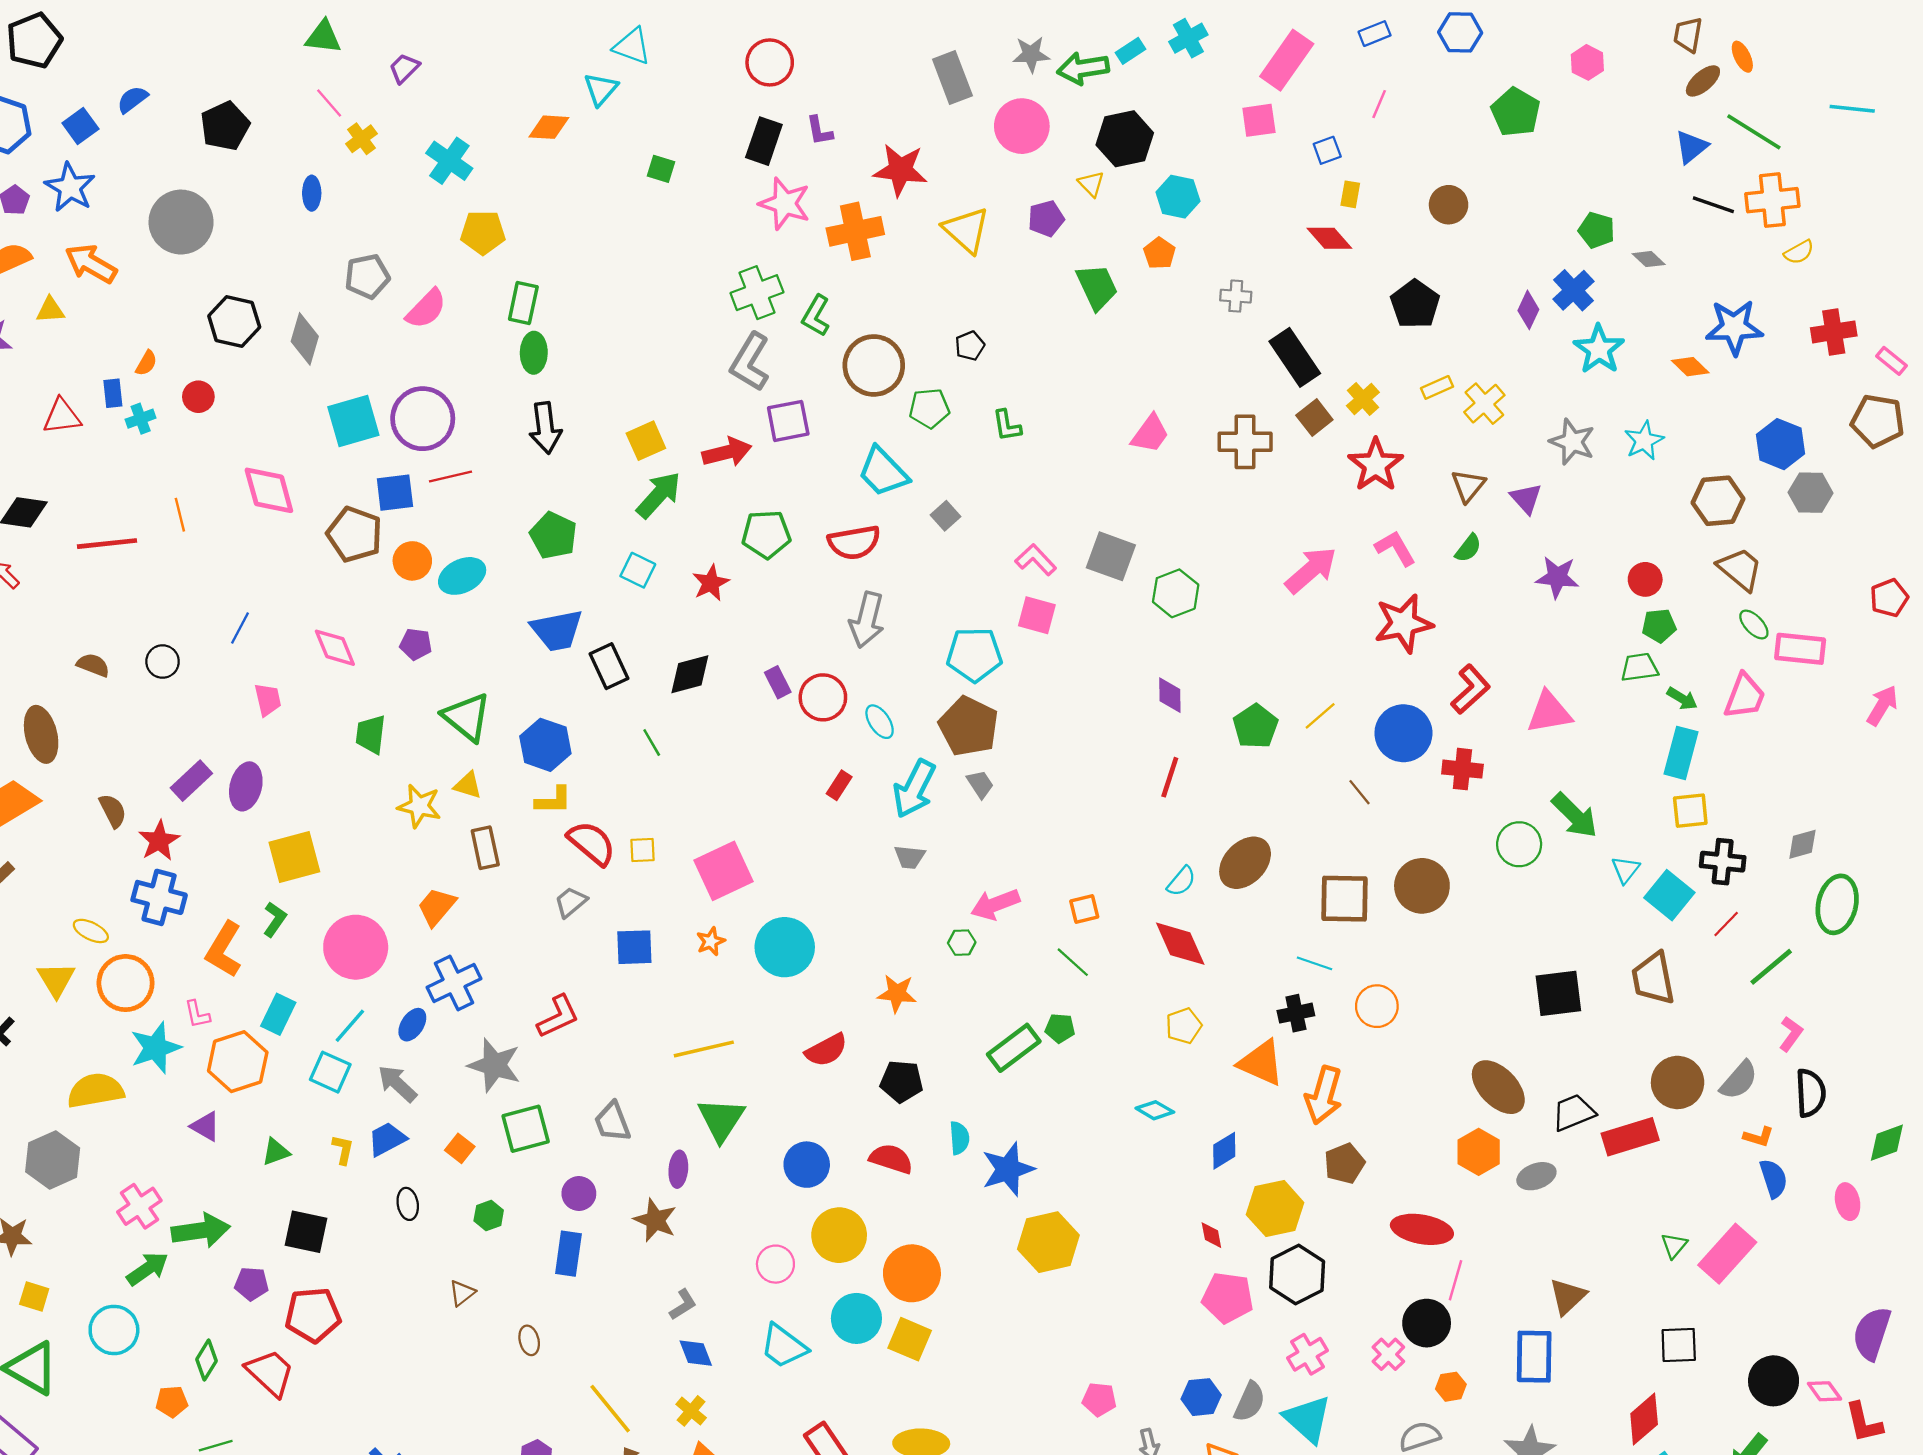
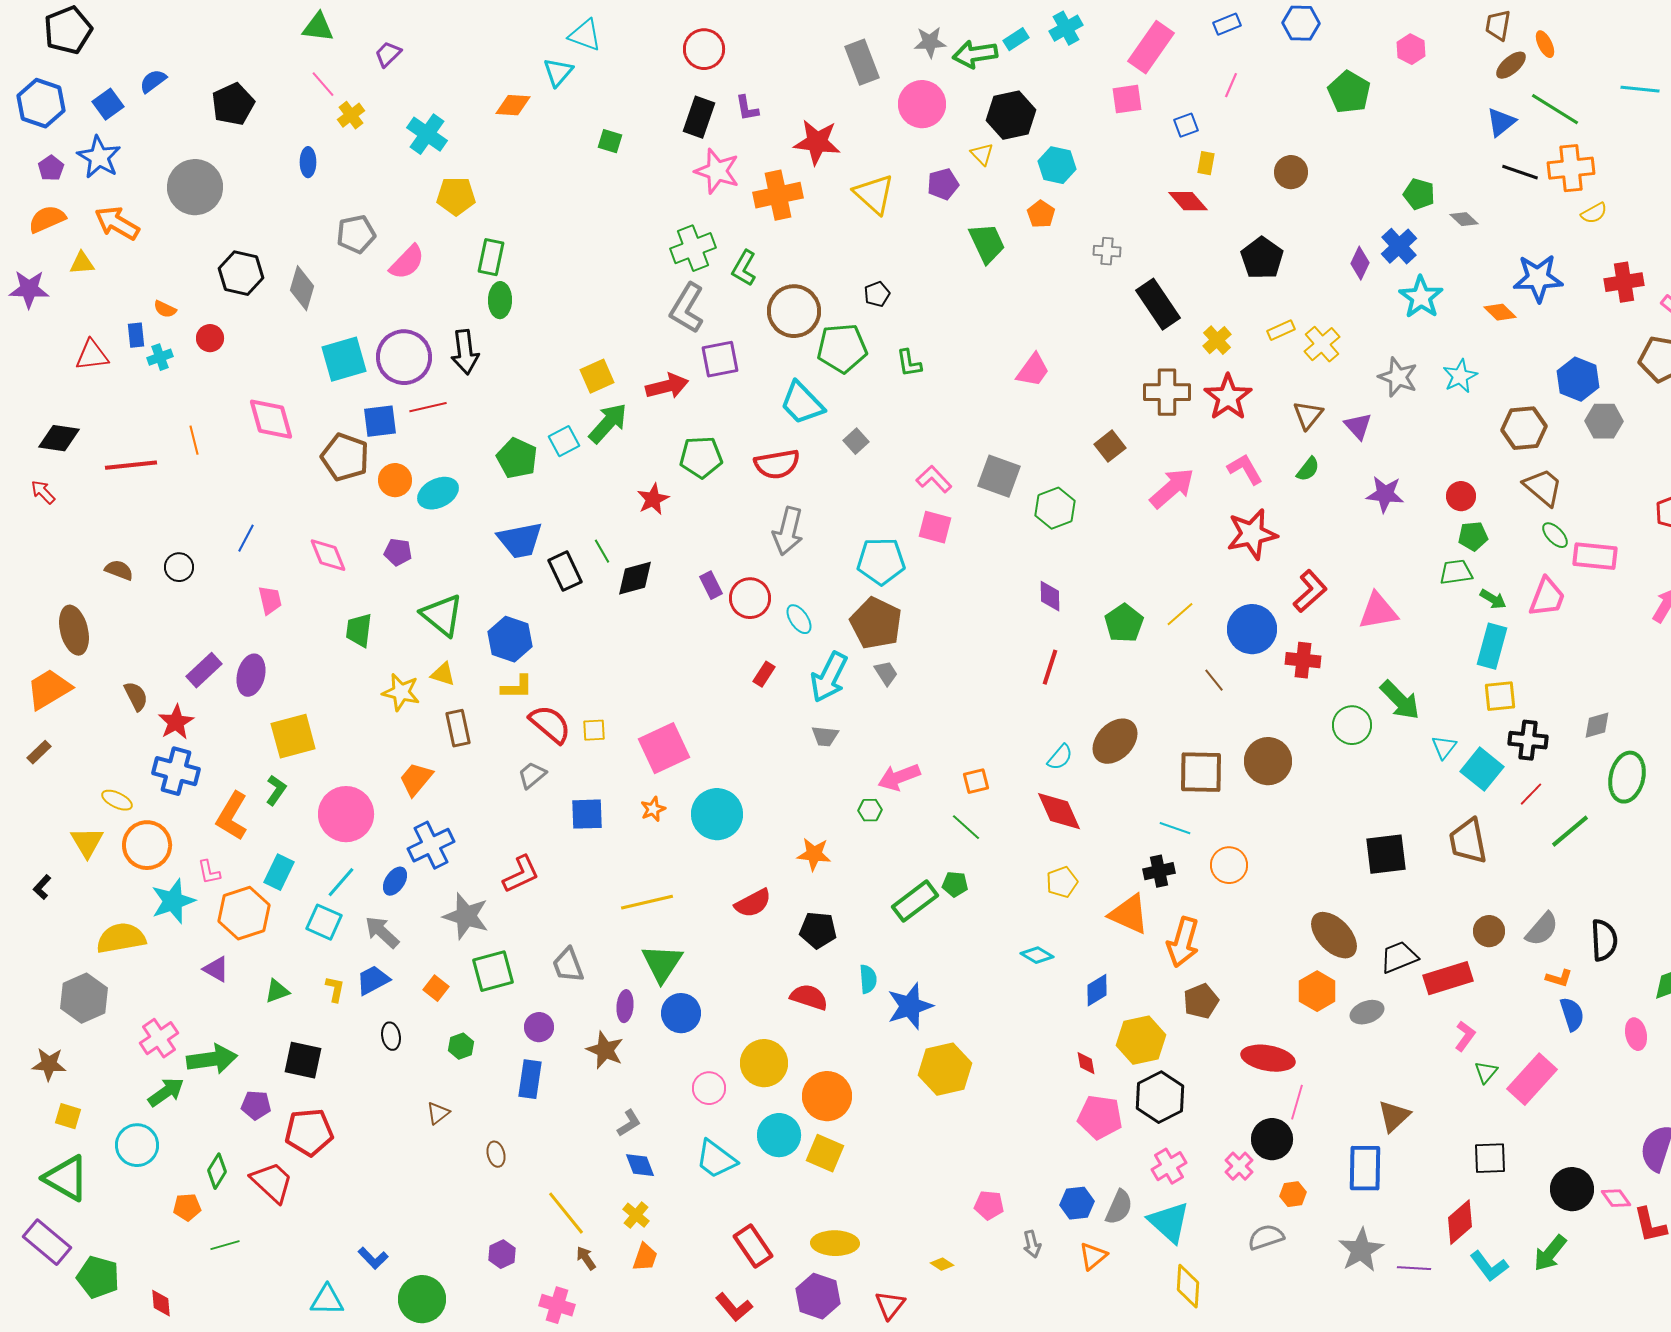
orange semicircle: (146, 363) -> (165, 309), turned 85
green pentagon: (929, 408) -> (842, 348), size x1.4
brown square: (1314, 418) -> (1110, 446), moved
black arrow: (545, 428) -> (465, 352), moved
brown cross: (1245, 442) -> (1167, 392), moved
cyan square: (638, 570) -> (564, 441), moved, turned 36
green line: (652, 742) -> (602, 551), moved
pink L-shape: (1791, 1034) -> (1465, 1036), moved
brown circle: (1678, 1082) -> (1489, 931), size x0.7
blue circle: (807, 1165) -> (681, 1013), moved

